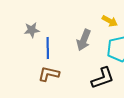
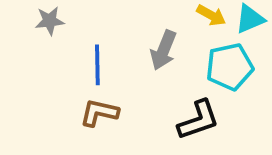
gray star: (32, 30) -> (50, 21), moved

